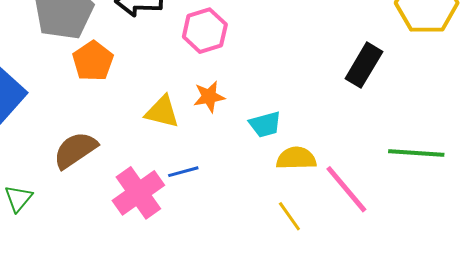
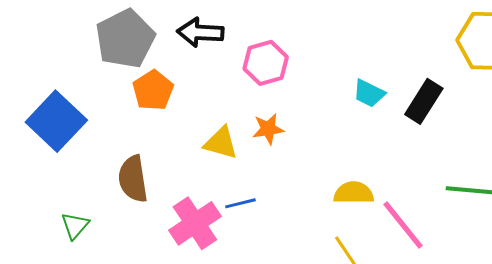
cyan trapezoid: (265, 124) -> (369, 93), moved, turned 40
brown semicircle: (75, 150) -> (133, 179), turned -66

